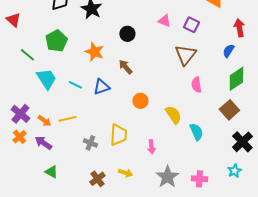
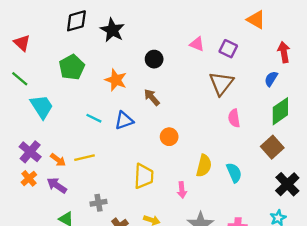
green line: (27, 55) -> (20, 79), moved
cyan trapezoid: (46, 79) -> (42, 107), moved
yellow semicircle: (173, 115) -> (204, 166), moved, turned 48
gray cross: (90, 143) -> (98, 203), moved, turned -32

